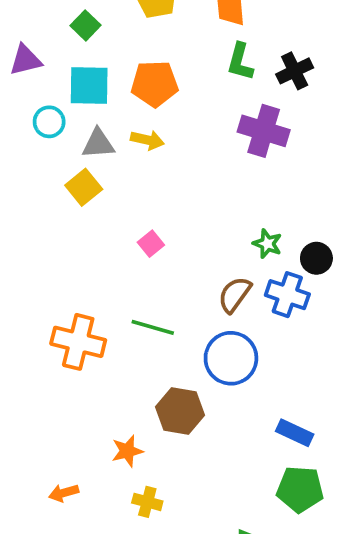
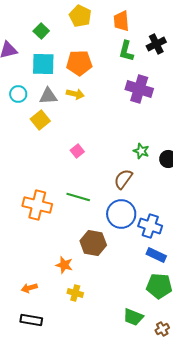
black cross: (295, 71) -> (156, 44), moved
cyan circle: (49, 122) -> (18, 94), moved
blue cross: (287, 295) -> (150, 226), moved
orange star: (127, 451) -> (64, 265), turned 30

